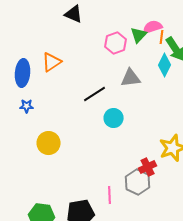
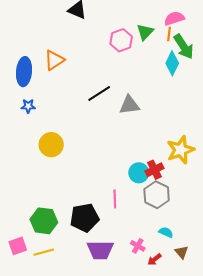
pink semicircle: (153, 27) -> (174, 18), moved
gray triangle: (131, 78) -> (129, 105), moved
cyan circle: (114, 118) -> (139, 173), moved
gray hexagon: (138, 182) -> (157, 195), moved

